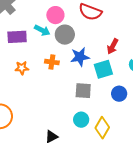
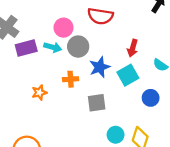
purple rectangle: (17, 37) -> (26, 48), moved
gray square: (83, 91) -> (97, 103), moved

